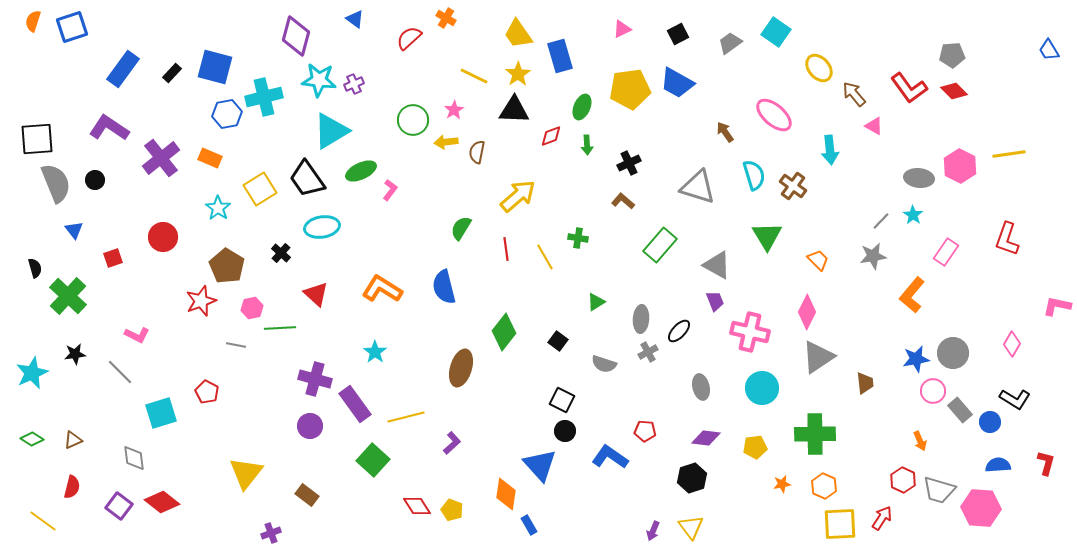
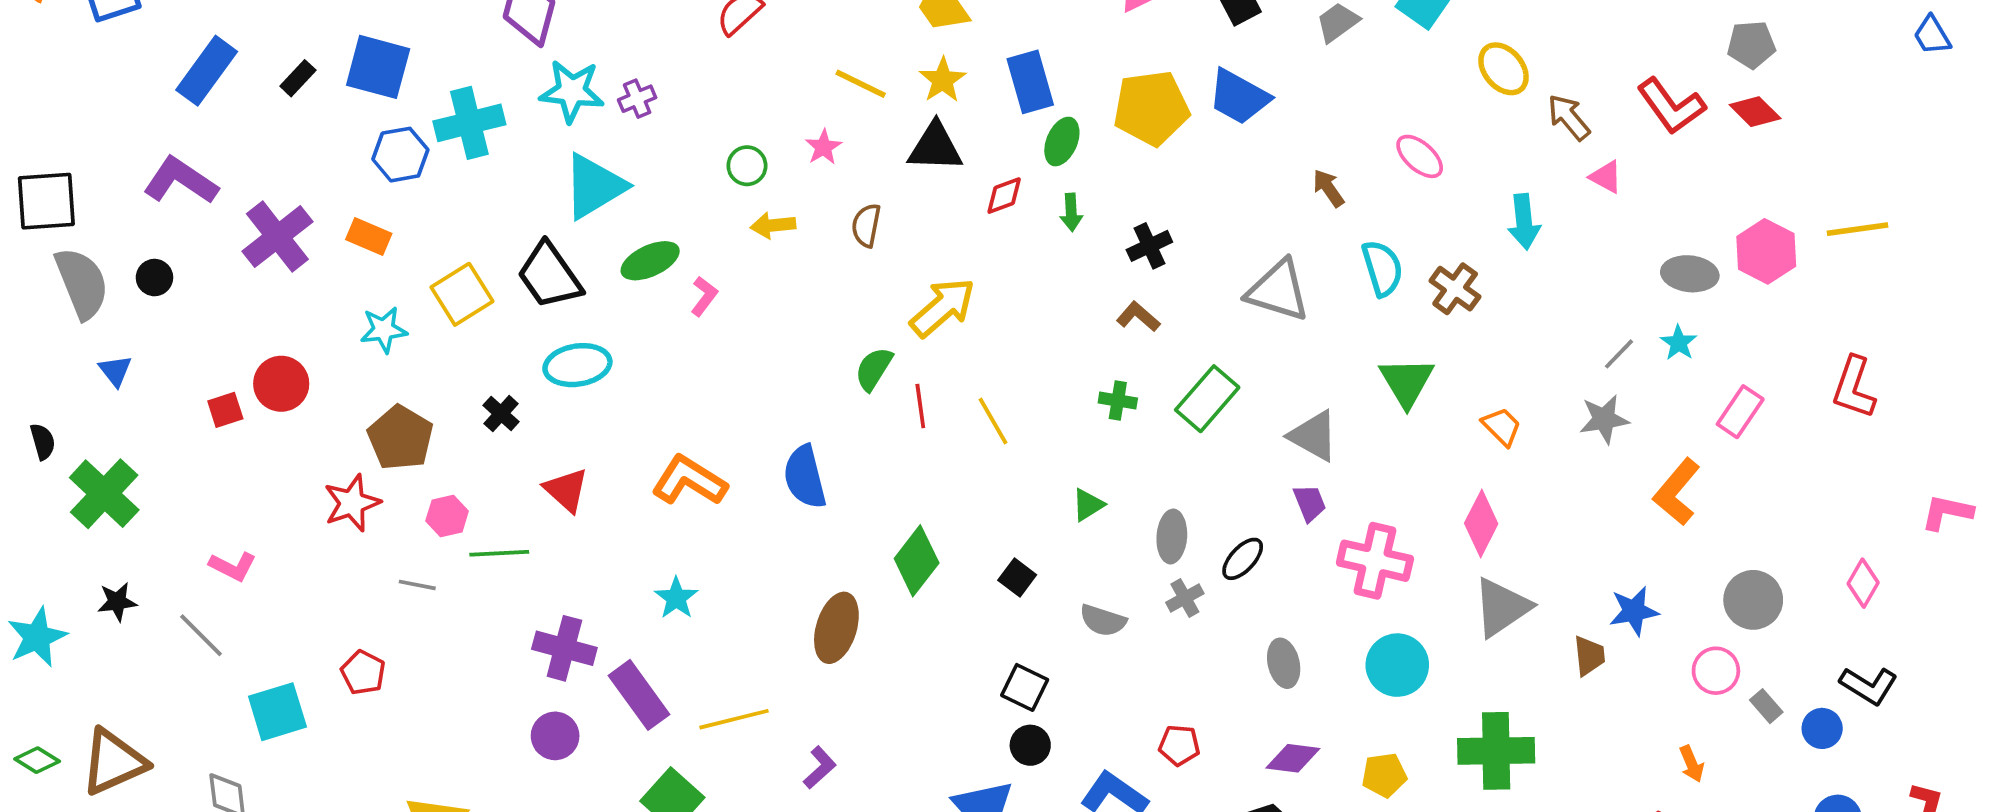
blue rectangle: (560, 56) -> (1030, 82), moved
pink ellipse: (774, 115) -> (1420, 156), size x0.7
green circle: (413, 120) -> (747, 166), size x0.7
yellow arrow: (446, 142) -> (773, 225), moved
cyan star: (218, 208) -> (384, 330), turned 30
green semicircle: (461, 228) -> (874, 369), moved
green cross: (578, 238) -> (1118, 401), moved
red square: (113, 258) -> (225, 410), moved
blue star: (916, 359) -> (1634, 611), moved
gray rectangle: (960, 410) -> (1766, 706), size x0.7
brown triangle: (73, 440) -> (113, 762), size x2.0

